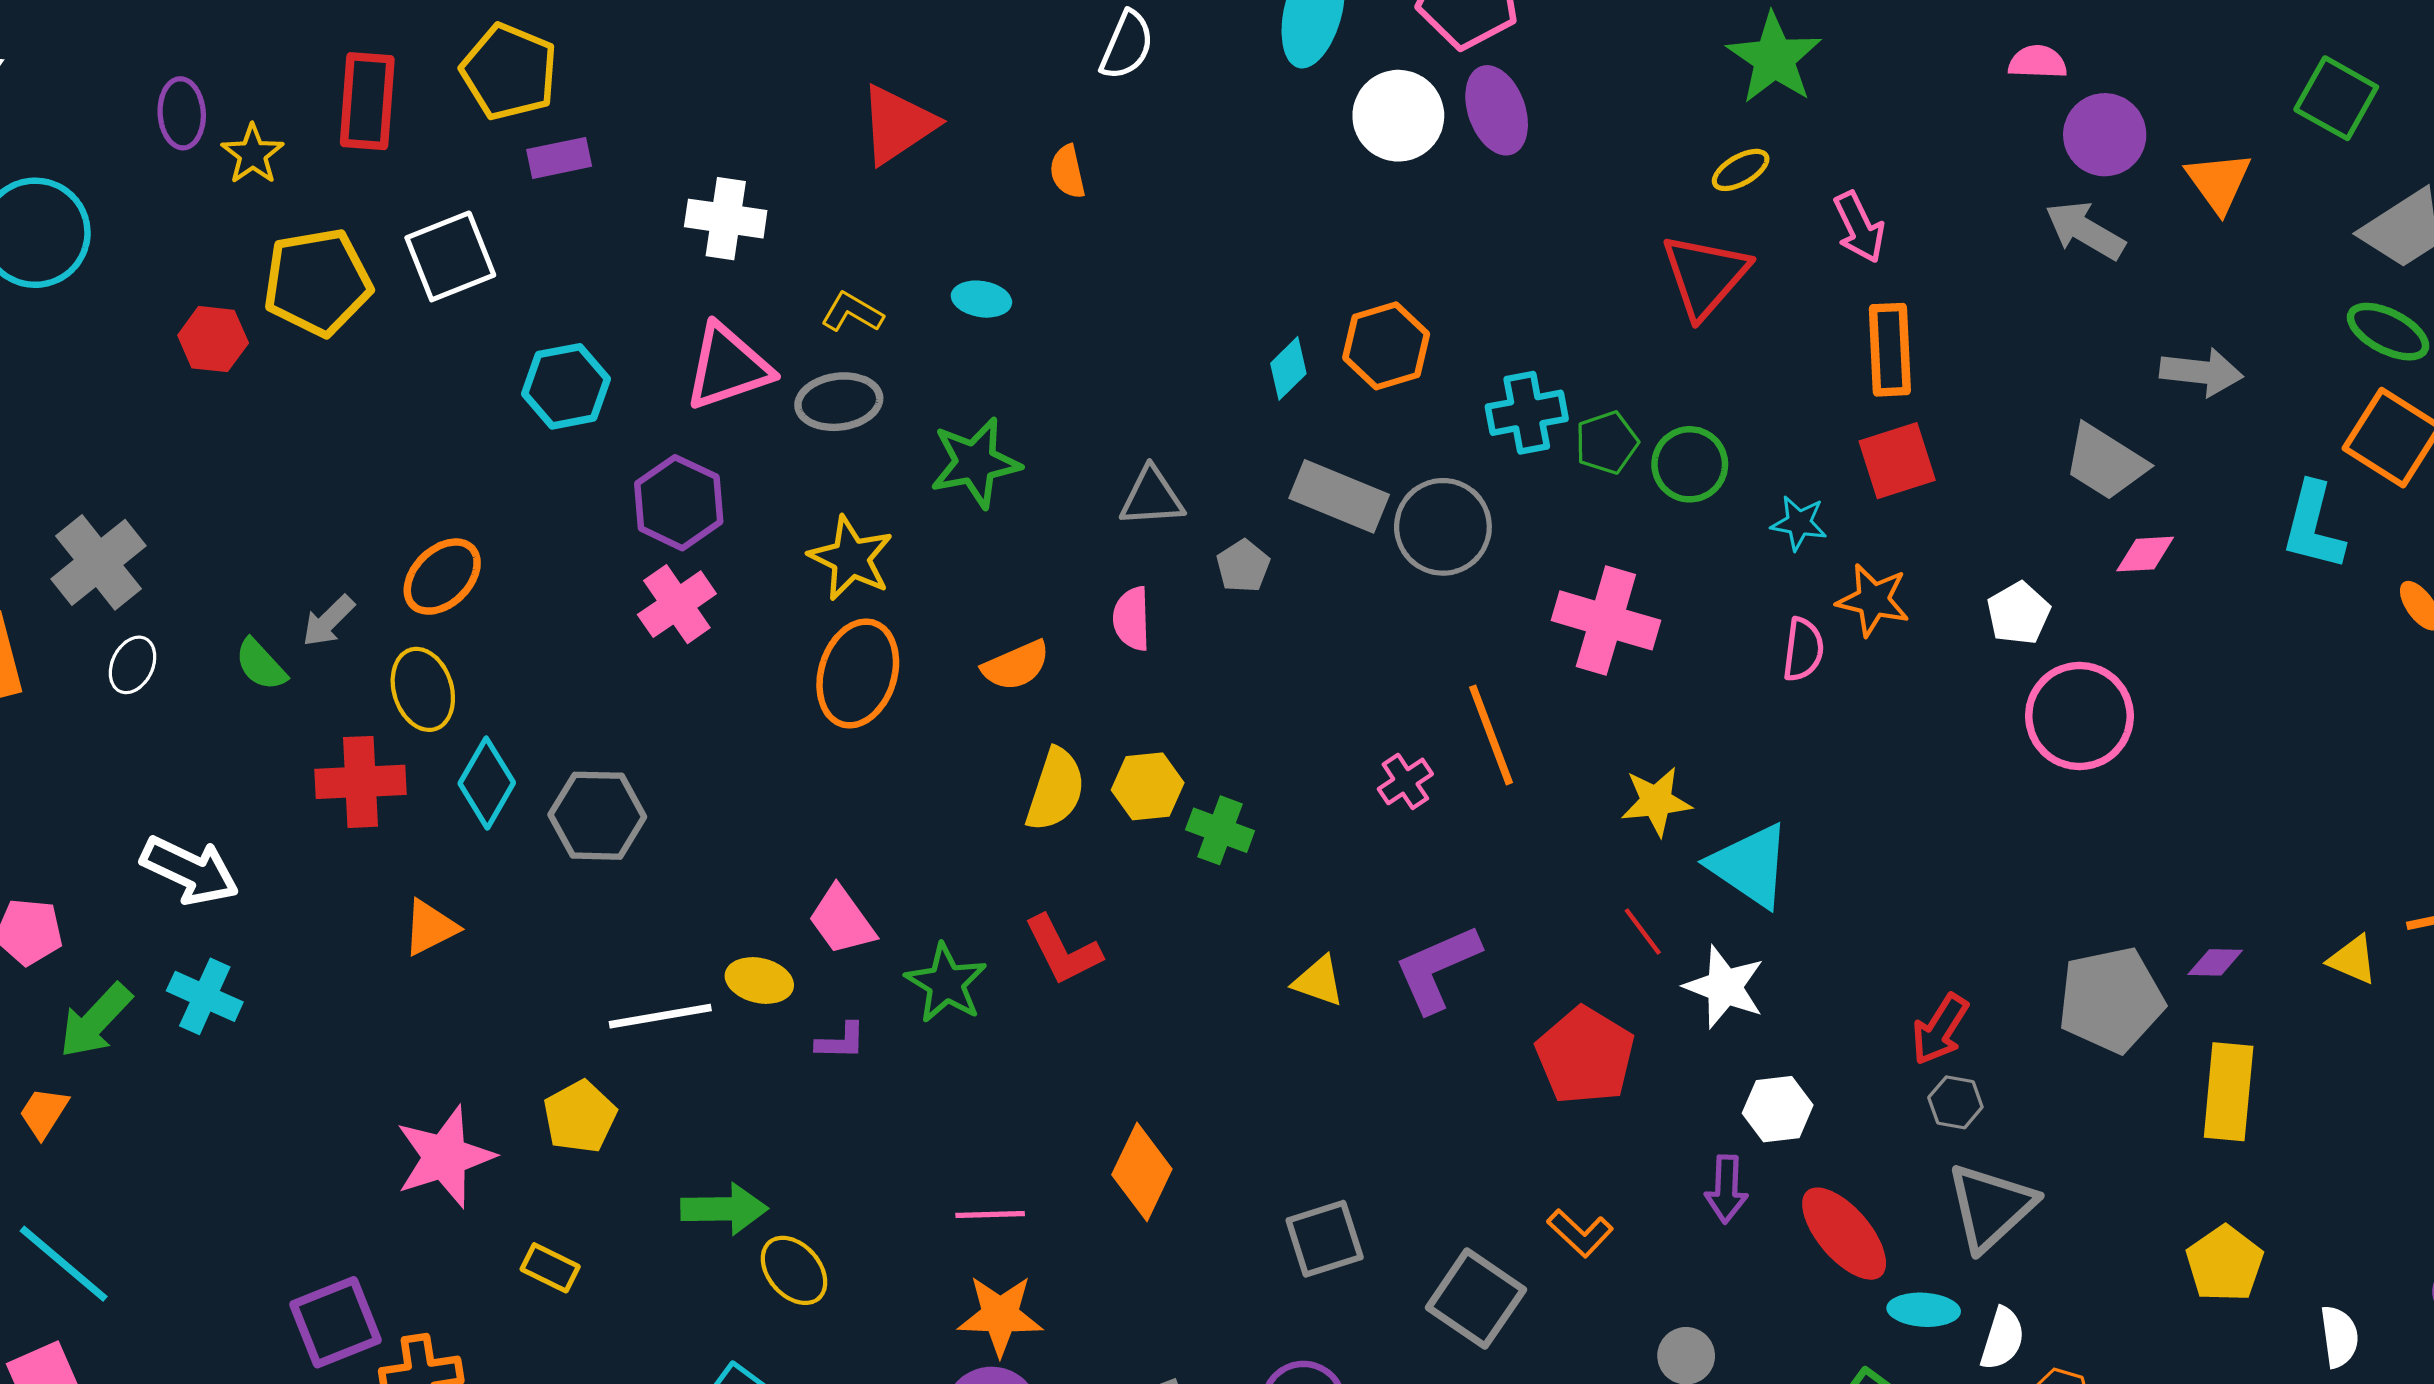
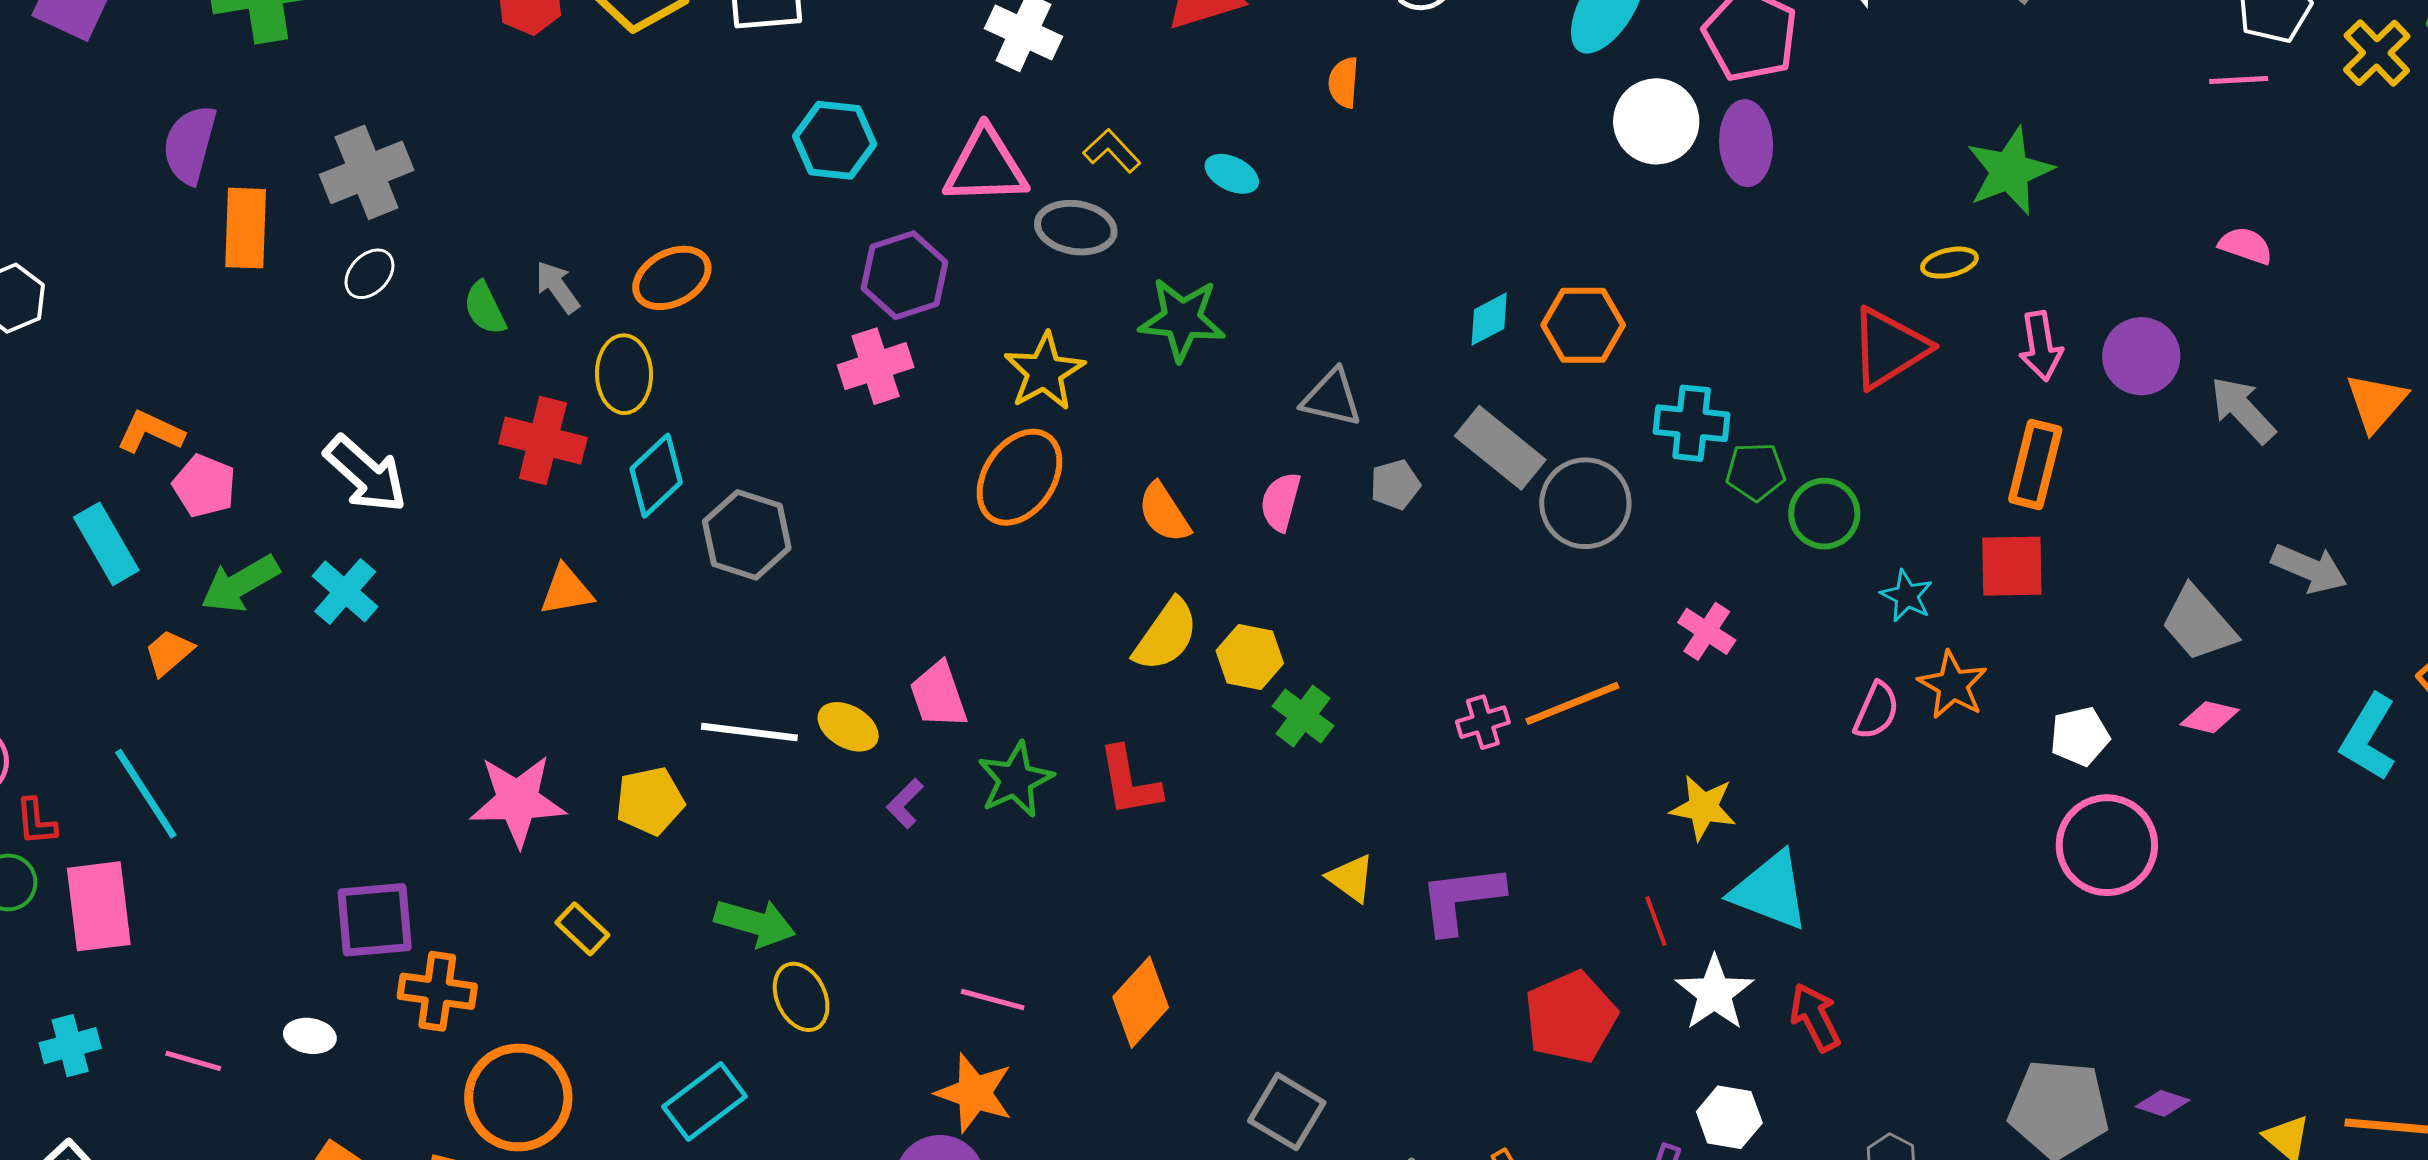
purple circle: (2105, 135) -> (2141, 356), moved
pink cross: (1606, 620) -> (1707, 631), size x0.6
gray arrow: (328, 621) -> (557, 287), turned 82
orange semicircle: (1016, 665) -> (1164, 513), turned 64
orange line: (1491, 735) -> (1572, 703), turned 72
cyan triangle: (1750, 866) -> (1770, 891), turned -30
red arrow: (1940, 1029) -> (1815, 1017), moved, turned 104
purple L-shape: (841, 1041) -> (905, 803), turned 117
gray square: (1325, 1239) -> (1287, 1112), turned 32

